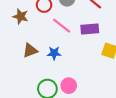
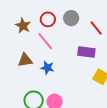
pink line: (62, 26) -> (45, 41), moved

